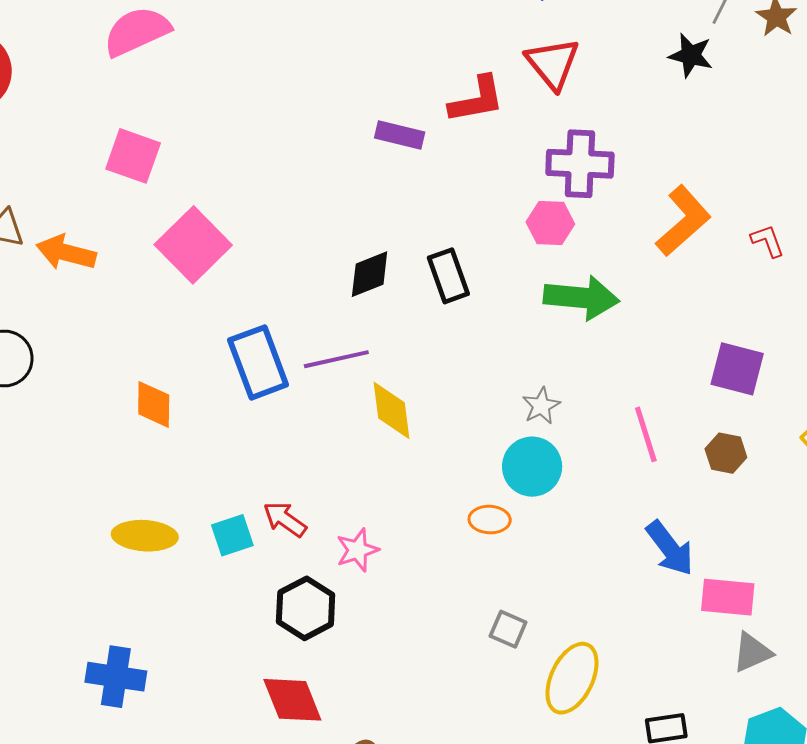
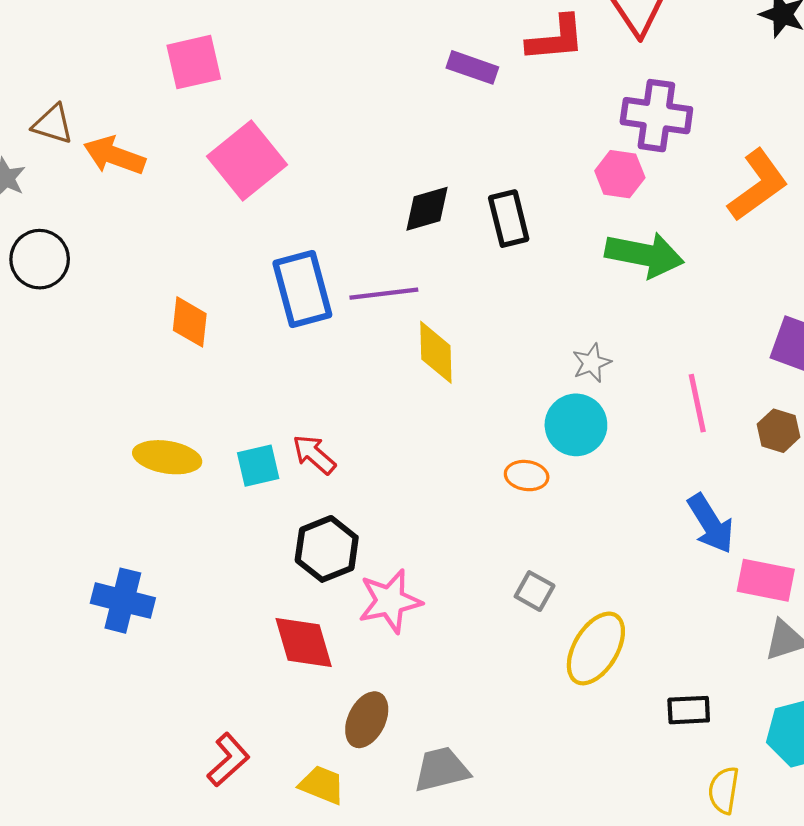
pink square: (133, 156) -> (194, 62), turned -38
pink star: (357, 550) -> (390, 601), moved, size x1.4

